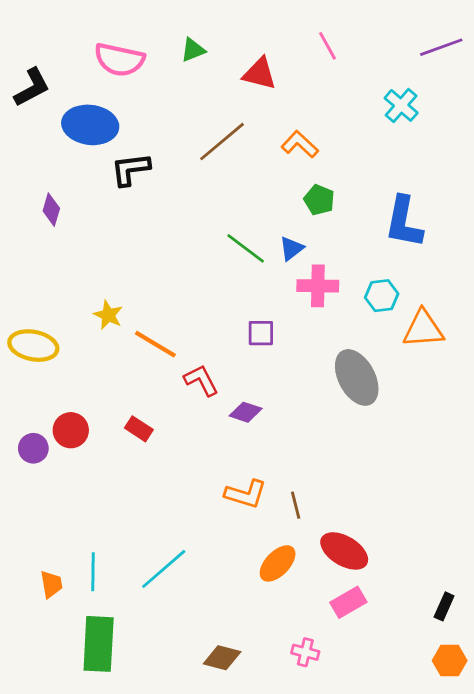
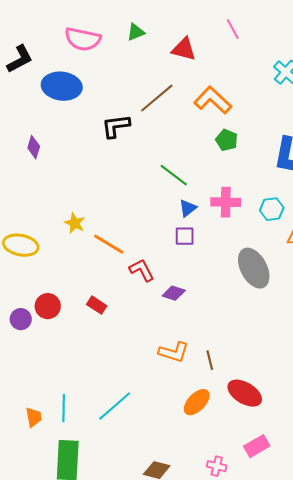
orange L-shape: (300, 144) -> (213, 100), size x1.4
black L-shape: (130, 169) -> (116, 126), moved
blue triangle: (291, 248) -> (188, 208), moved
pink rectangle: (348, 602) -> (257, 446), moved

